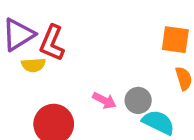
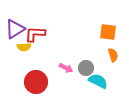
red L-shape: (52, 43) -> (35, 34), turned 70

